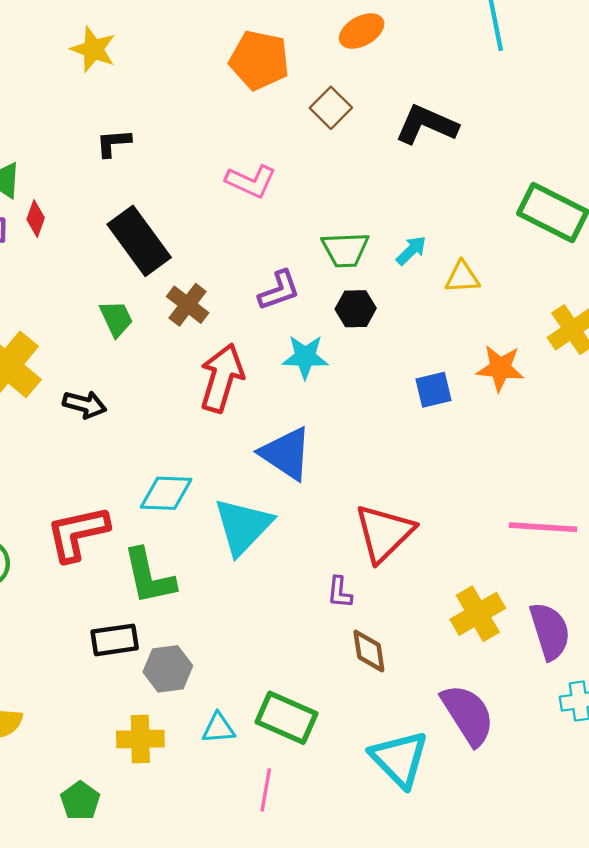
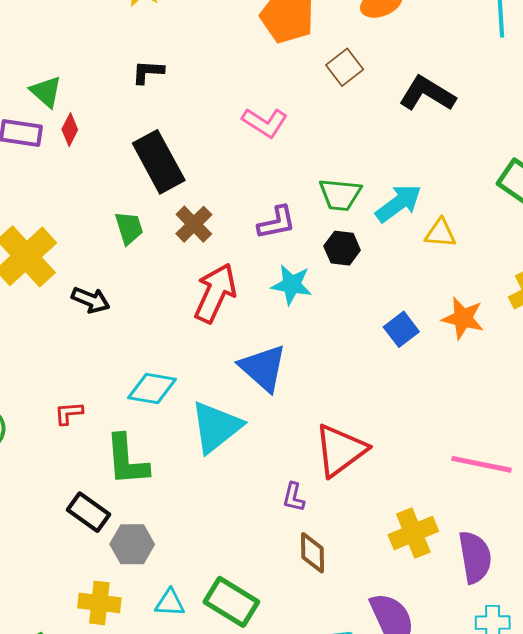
cyan arrow: (411, 250) -> (399, 203), size x1.6
blue square: (434, 390) -> (401, 329), turned -32
red L-shape: (77, 533) -> (69, 413), size x0.5
black rectangle: (115, 640) -> (89, 512), turned 36

